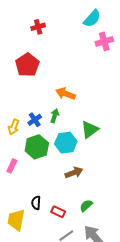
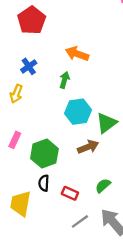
blue cross: (35, 120) -> (29, 66), moved
green triangle: (90, 130) -> (107, 123), moved
green hexagon: (37, 147) -> (44, 154), moved

